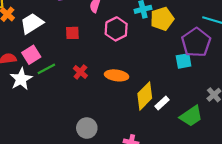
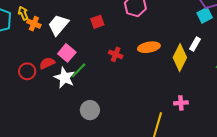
green line: (46, 69) -> (79, 70), moved
white rectangle: (162, 103) -> (195, 44), moved
gray circle: (87, 128) -> (90, 110), moved

